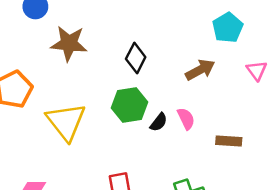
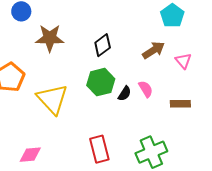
black diamond: (136, 58) -> (103, 45), turned 30
pink triangle: (257, 71) -> (183, 61), moved

